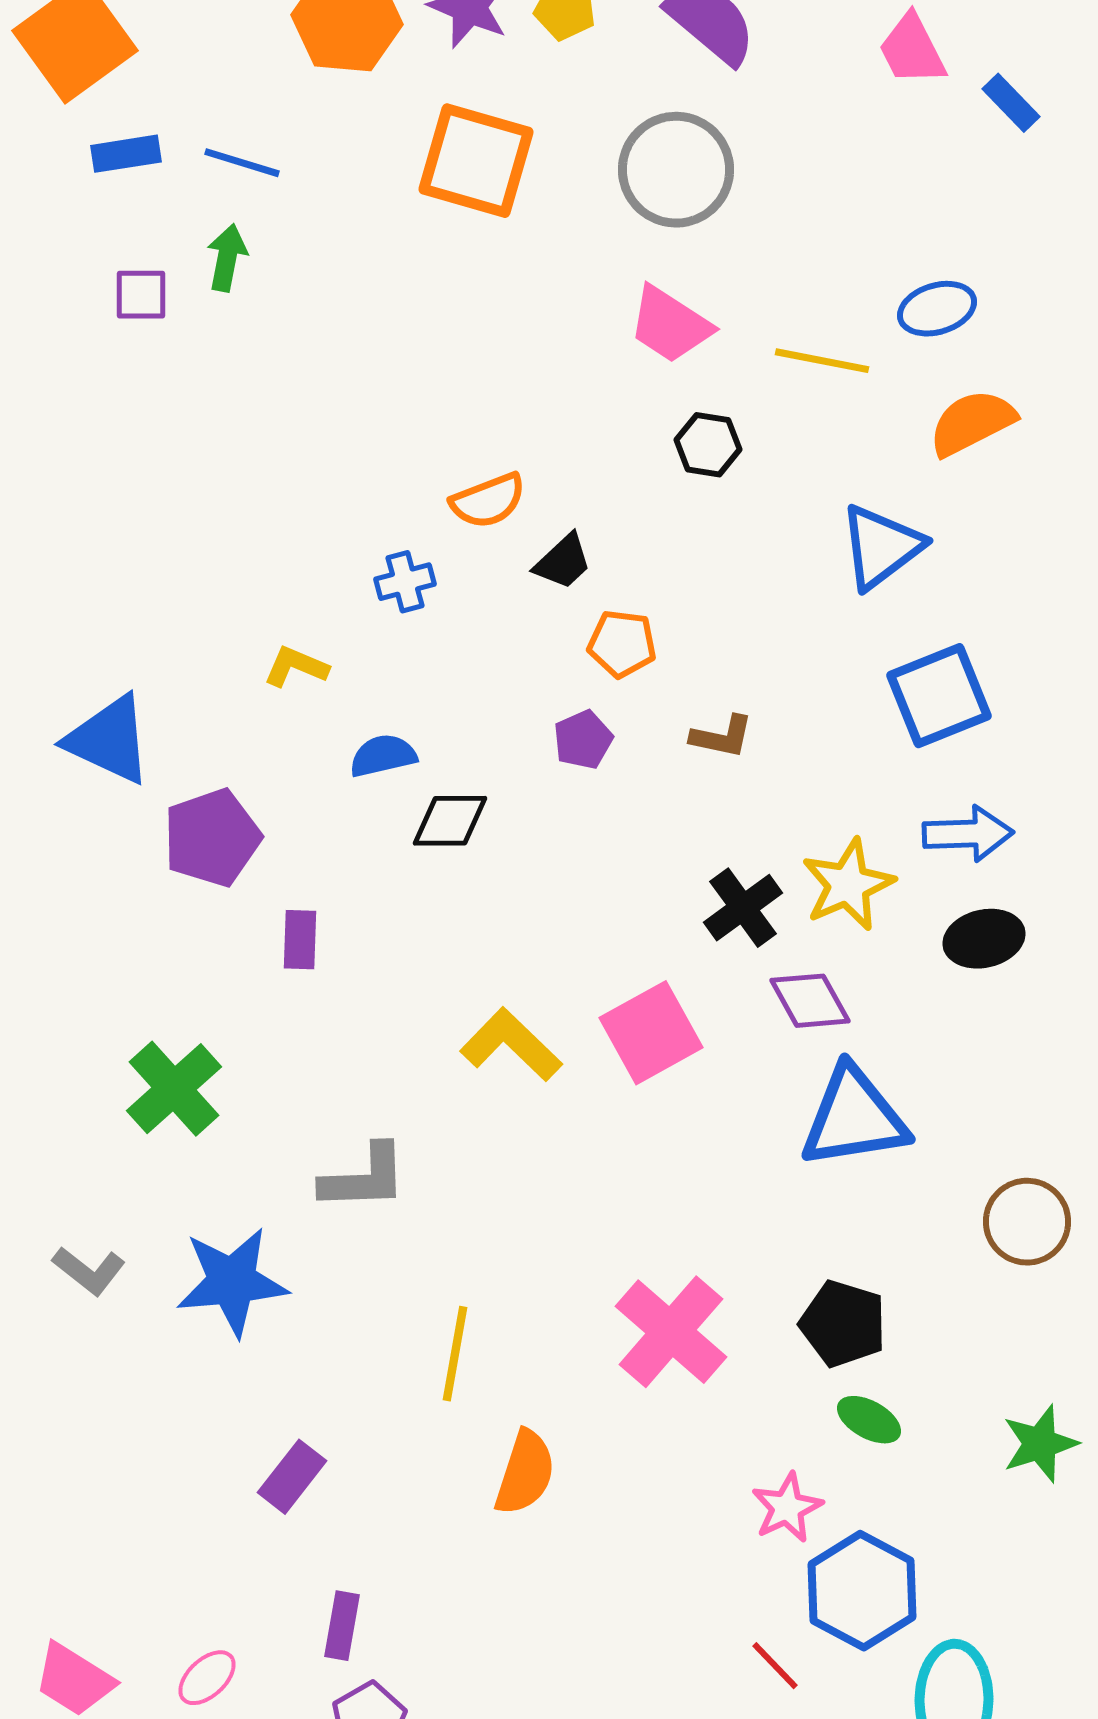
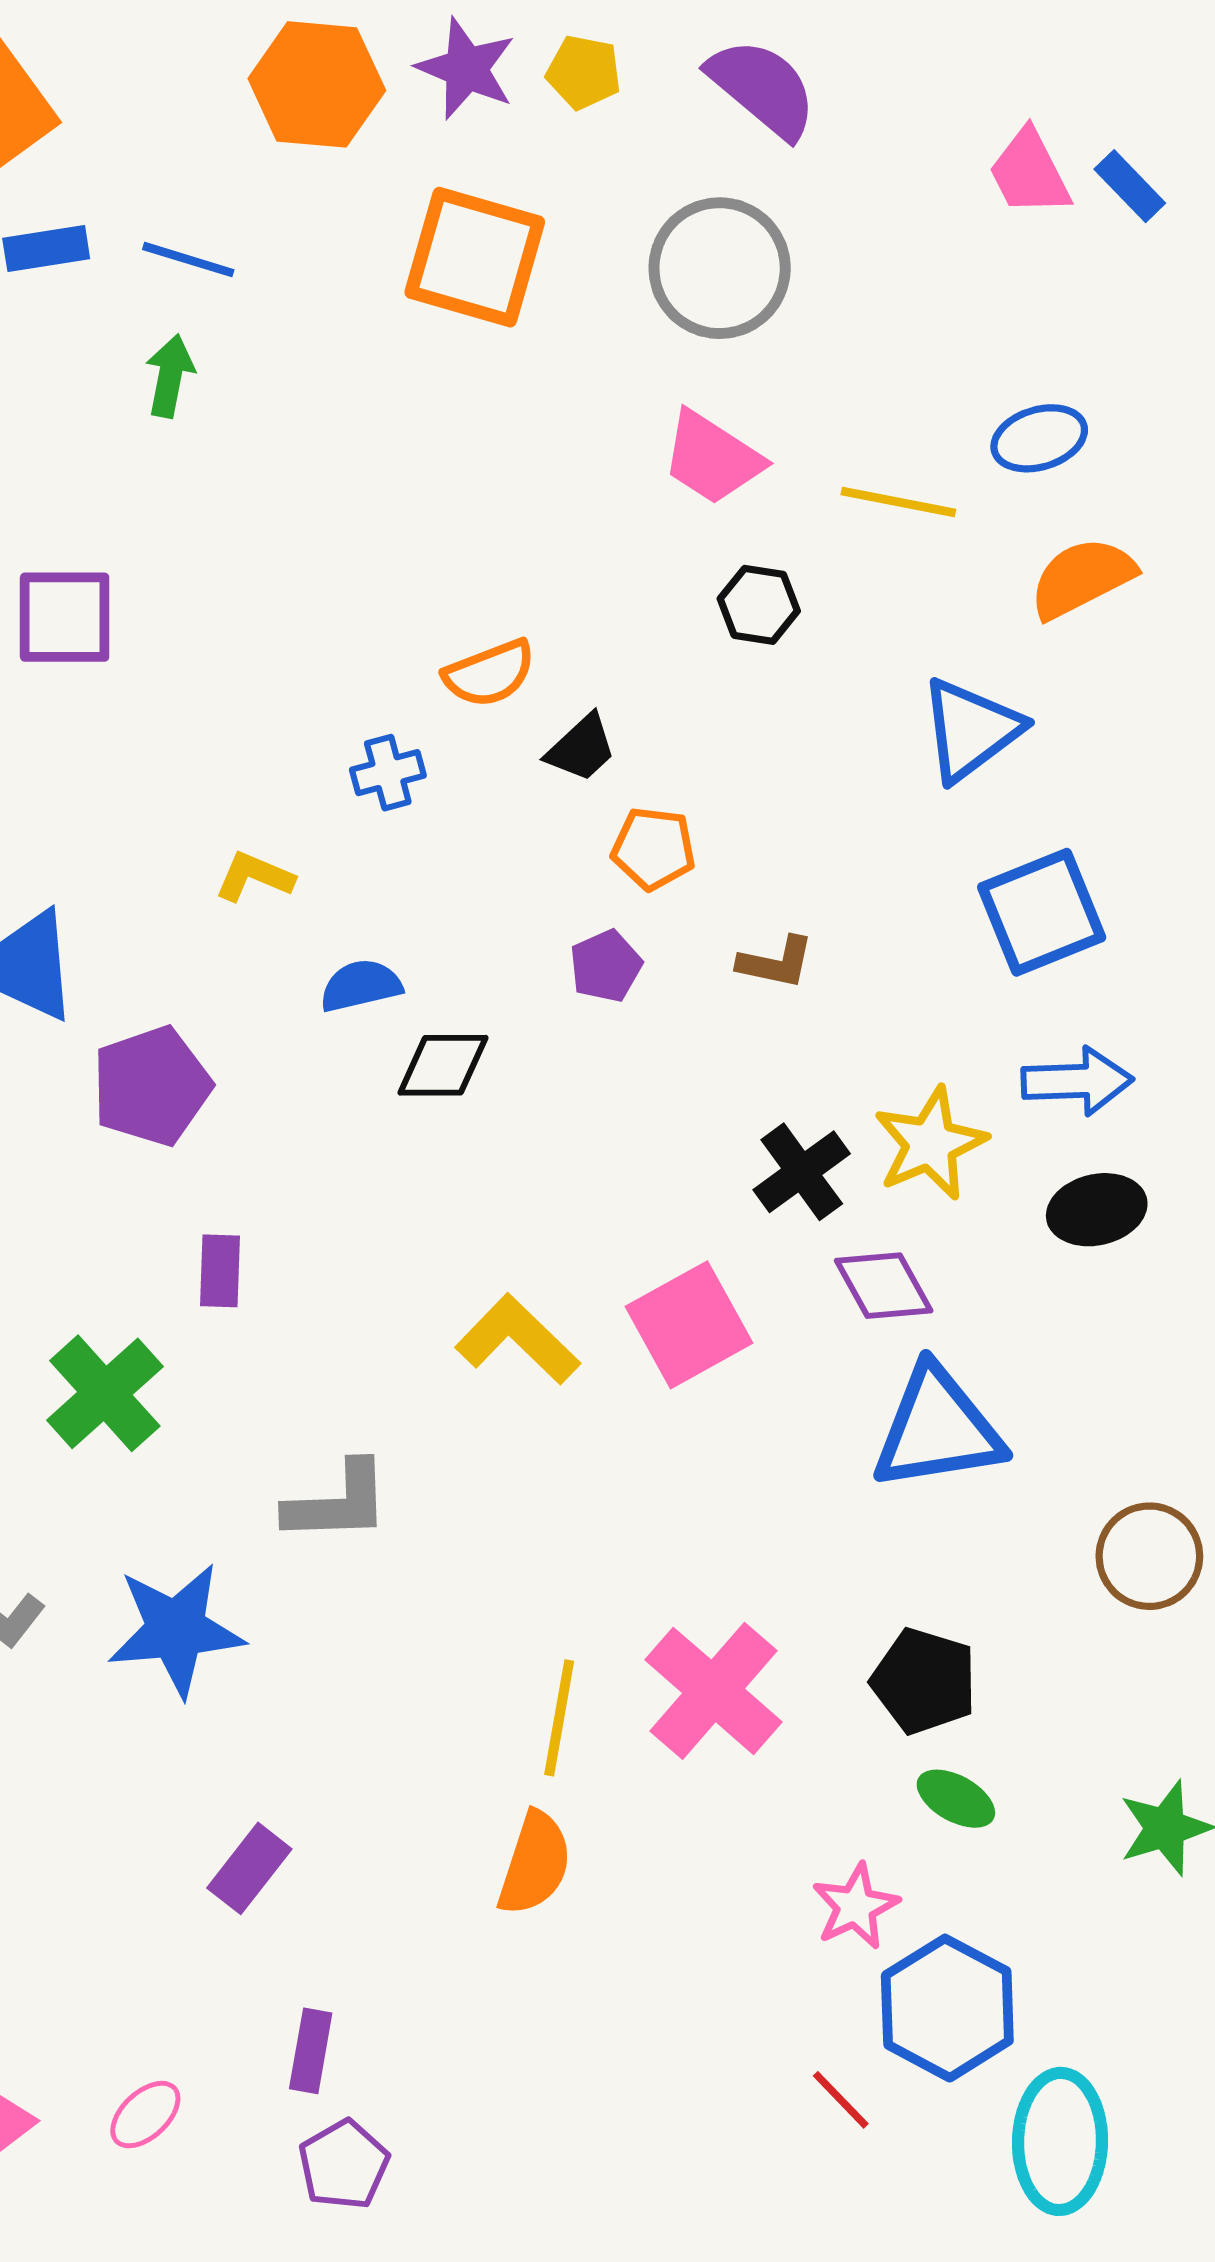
pink trapezoid: (912, 50) -> (1029, 173), moved
purple square: (141, 295) -> (65, 617), moved, size x1.5
purple rectangle: (300, 940) -> (220, 1271), moved
yellow line: (455, 1354) -> (559, 1718), moved

